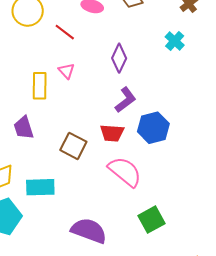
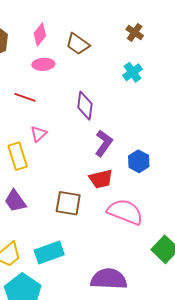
cyan cross: (175, 41) -> (132, 72), turned 30
pink triangle: (66, 71) -> (39, 134), turned 48
blue hexagon: (153, 128) -> (139, 161), size x0.7

